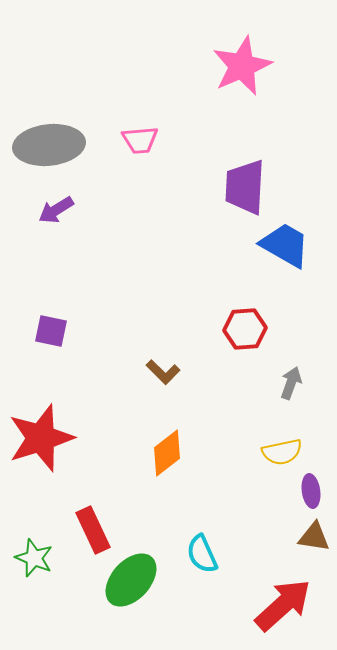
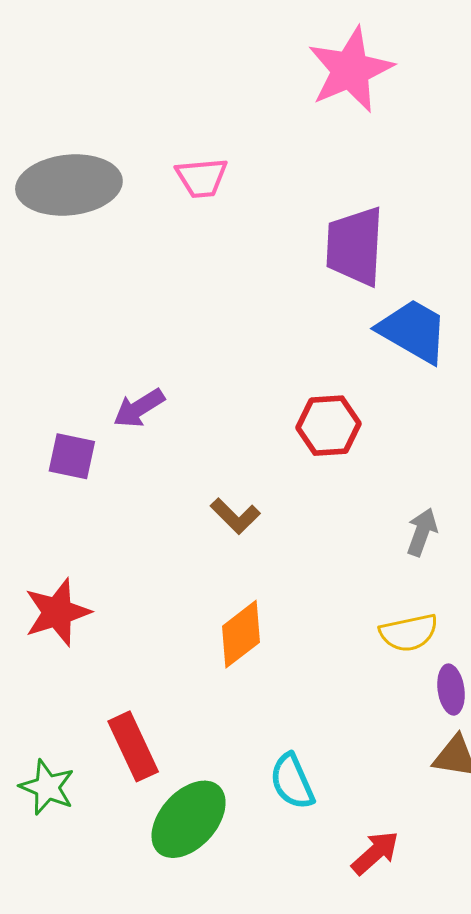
purple arrow: (56, 210) -> (139, 408), moved
red hexagon: (245, 329) -> (329, 426), moved
red star: (41, 438) -> (57, 612), size x0.7
red arrow: (283, 605) -> (375, 853), moved, size x0.6

